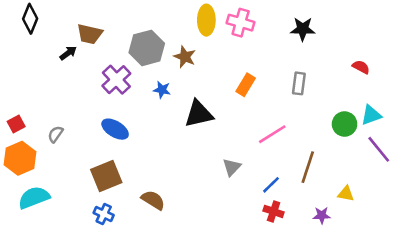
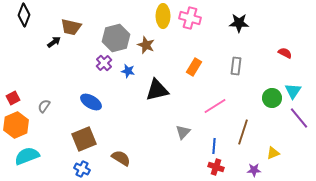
purple cross: (116, 80) -> (104, 63), moved, size x0.7
cyan triangle: (371, 115) -> (293, 91), turned -36
blue line: (271, 185) -> (214, 146), turned -42
yellow triangle: (346, 194) -> (273, 153), turned -32

